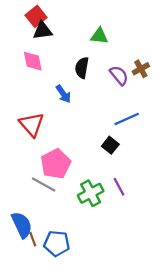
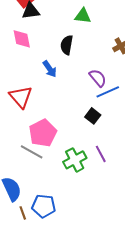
purple semicircle: (119, 75) -> (98, 78), moved
brown line: (33, 239) -> (23, 213), moved

